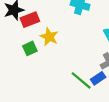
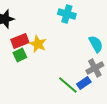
red rectangle: (30, 20) -> (20, 41), moved

